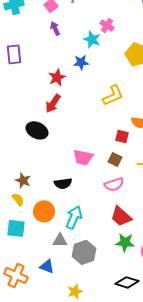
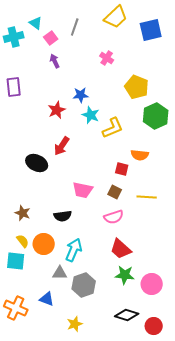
cyan star: (92, 39) -> (91, 115), moved
red arrow: (53, 103) -> (62, 146), moved
yellow semicircle: (18, 199) -> (23, 241), moved

